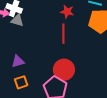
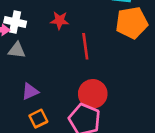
red star: (67, 12) -> (60, 20), moved
gray triangle: (17, 20) -> (17, 50), moved

